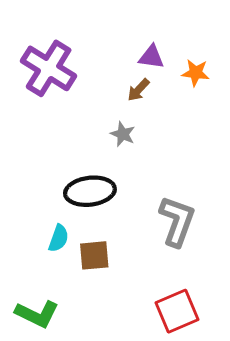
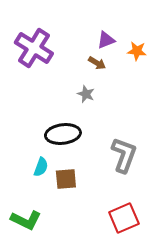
purple triangle: (151, 57) -> (106, 40), turned -30
brown arrow: (138, 90) -> (97, 63), turned -102

